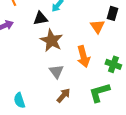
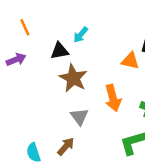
orange triangle: (97, 26) -> (130, 61), turned -42
brown arrow: (63, 95) -> (66, 146), moved

